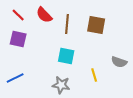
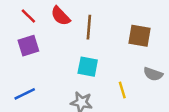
brown square: (96, 25) -> (140, 36), moved
purple square: (18, 39) -> (28, 46), turned -30

